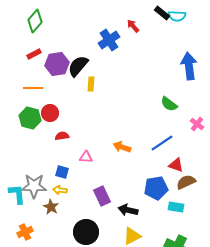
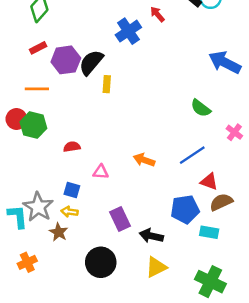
blue arrow: (189, 66) -> (225, 62), turned -56
red circle: (50, 113) -> (16, 119), moved
gray star: (34, 186) -> (38, 207), turned 30

